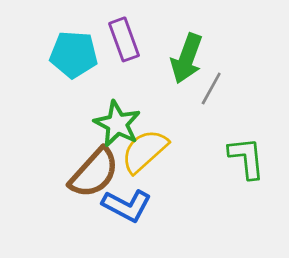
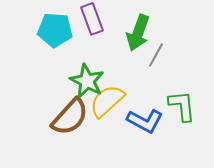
blue L-shape: (127, 205) -> (145, 121), moved

